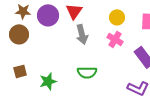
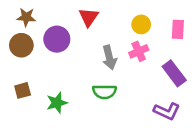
purple circle: (48, 15) -> (57, 39), moved
gray arrow: (82, 34) -> (109, 57), moved
pink cross: (115, 39) -> (139, 51), turned 35

